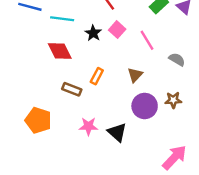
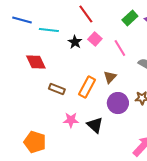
red diamond: (60, 51) -> (36, 62), moved
orange rectangle: (97, 76) -> (87, 87), moved, size x1.5
orange pentagon: (38, 120) -> (35, 142), moved

